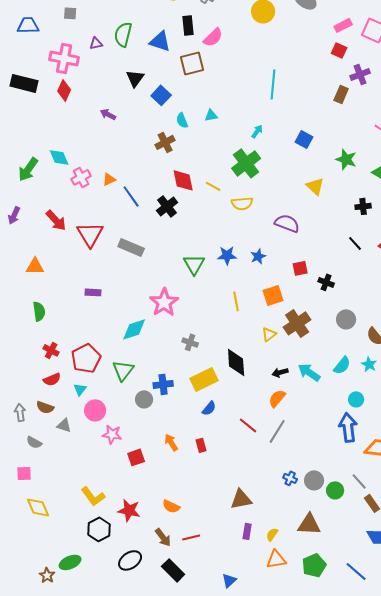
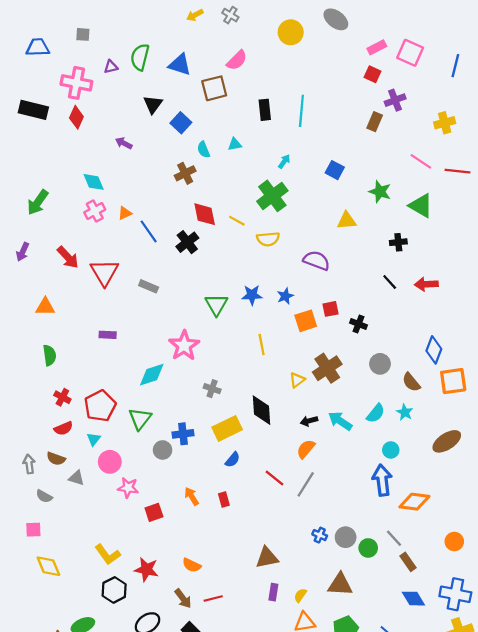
black rectangle: (188, 25) -> (265, 110), moved
cyan diamond: (59, 157) -> (94, 182), moved
yellow triangle: (315, 186) -> (347, 221), turned -48
gray rectangle: (131, 247) -> (149, 286), size x0.7
orange square: (273, 295) -> (306, 321), moved

